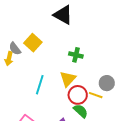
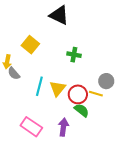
gray semicircle: (15, 49) -> (14, 73), moved
yellow triangle: (68, 79) -> (58, 88), moved

